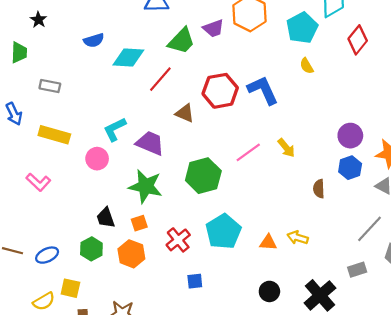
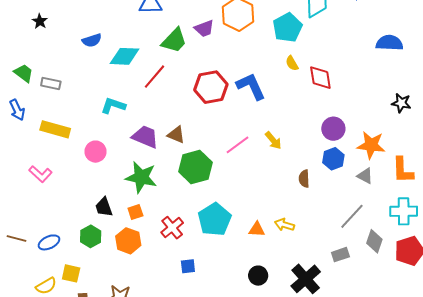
red diamond: (358, 40) -> (320, 78), moved, turned -48
green trapezoid: (19, 52) -> (24, 73), moved, turned -55
brown triangle: (185, 113) -> (176, 135), moved
cyan L-shape: (115, 129) -> (113, 106), moved, turned 45

